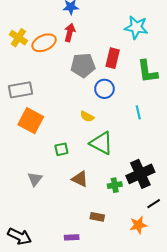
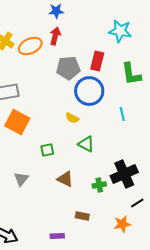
blue circle: (104, 89) -> (89, 91), size x1.5
green triangle: (101, 143) -> (86, 144), size x0.7

